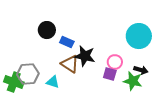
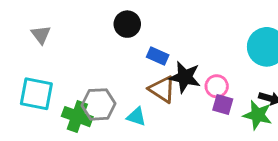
black circle: (47, 30) -> (127, 24), moved
pink circle: (115, 62) -> (217, 86), moved

